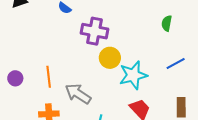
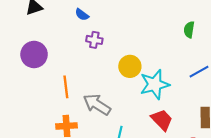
purple cross: (94, 31) -> (94, 40), moved, size x0.6
purple circle: (15, 78) -> (34, 54), moved, size x1.6

